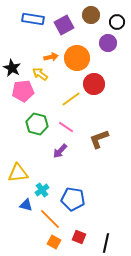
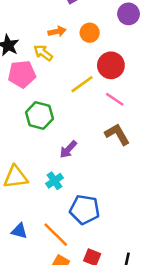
orange circle: (77, 58) -> (90, 33), size x0.6
pink line: (66, 127) -> (115, 99), moved
brown L-shape: (99, 139) -> (117, 134), turned 80
cyan cross: (42, 190) -> (54, 181), moved
blue triangle: (26, 205) -> (19, 231), moved

